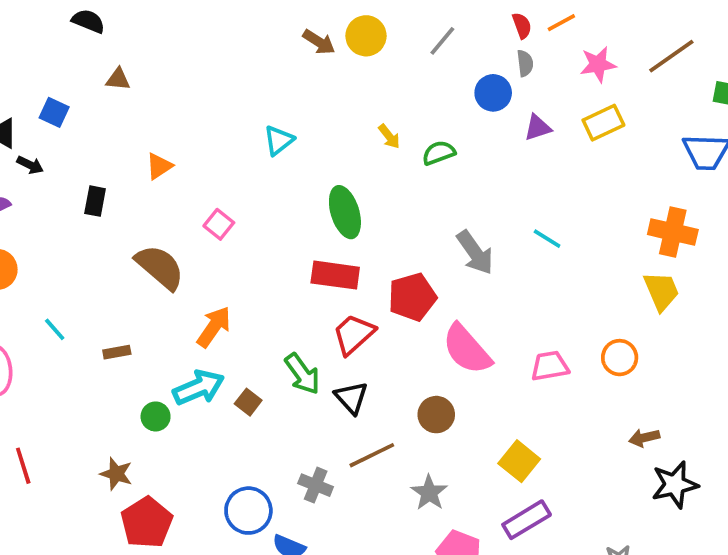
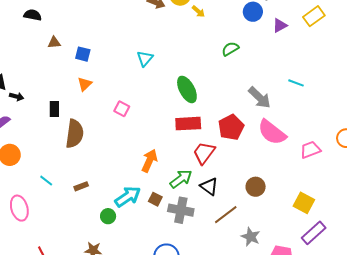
blue square: (54, 112) -> (83, 54), moved
yellow arrow: (389, 136) -> (198, 11), moved
brown semicircle: (160, 267) -> (75, 134), moved, turned 68
orange arrow: (214, 327) -> (149, 161), moved
pink semicircle: (467, 349) -> (272, 132), moved
green arrow: (302, 374) -> (181, 179), turned -80
gray cross: (316, 485) -> (181, 210), moved, size x1.4
gray star: (429, 493) -> (251, 237), moved

